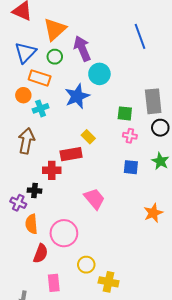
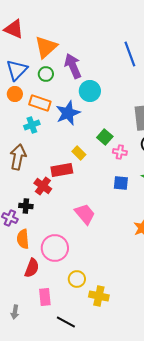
orange rectangle: (40, 78) -> (40, 103), moved
orange circle: (23, 95) -> (15, 94), moved
green square: (125, 113) -> (105, 137), moved, turned 35
red cross: (52, 170) -> (43, 186), turned 36

